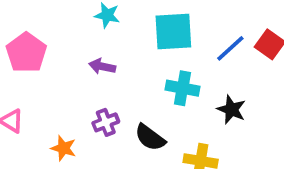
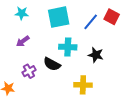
purple arrow: (102, 66) -> (23, 41), turned -40
black semicircle: (150, 138) -> (52, 64), moved

